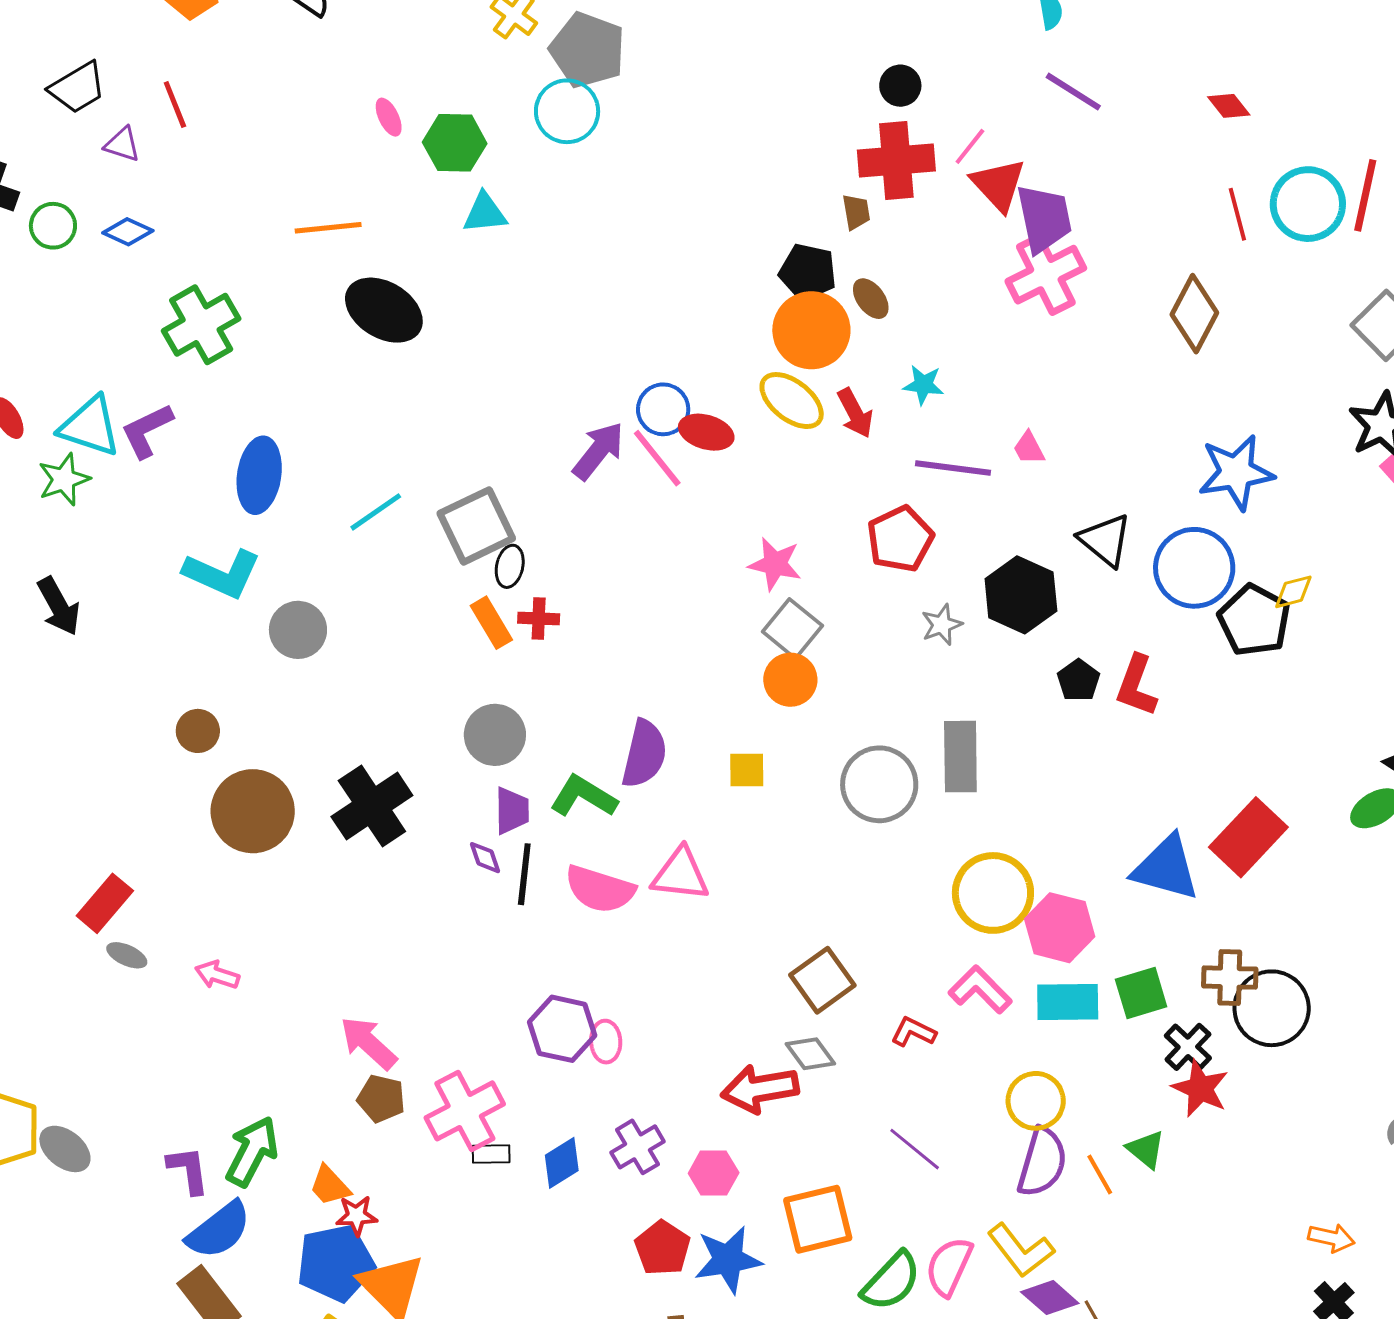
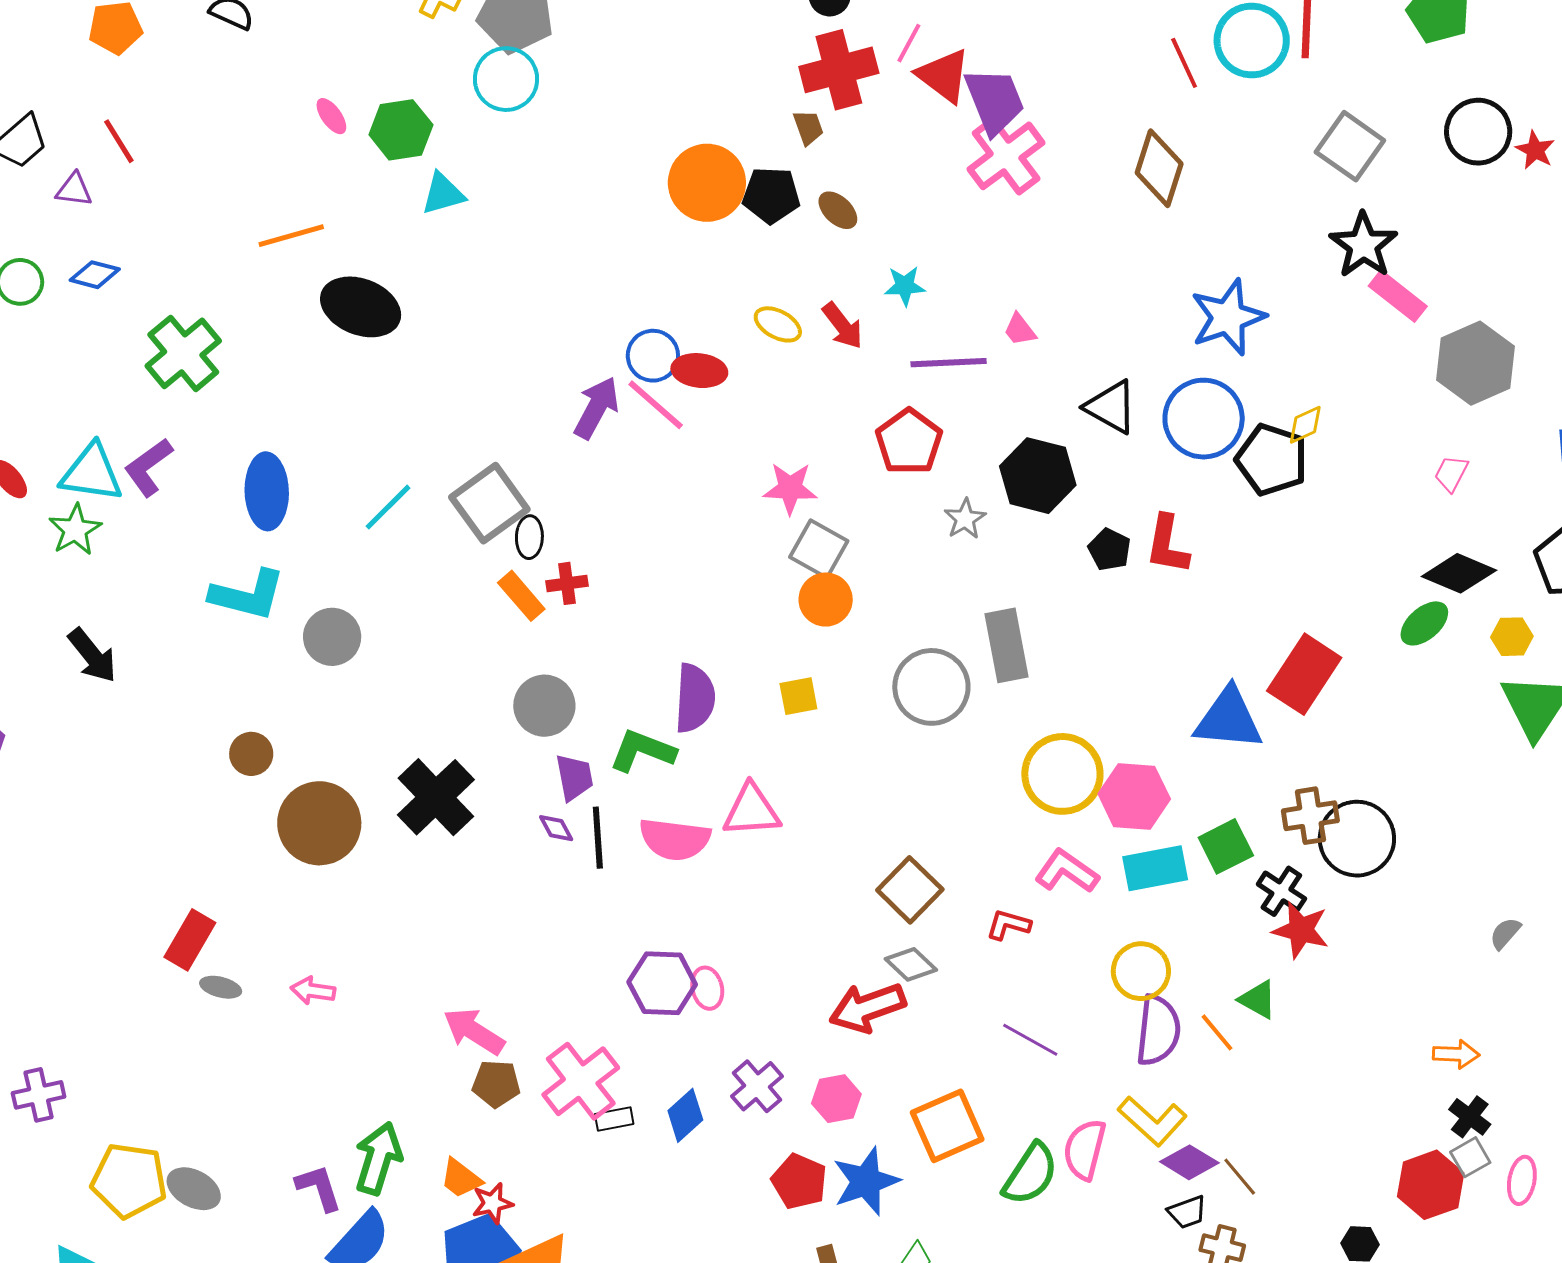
orange circle: (811, 330) -> (707, 183), moved
yellow ellipse: (792, 401) -> (778, 324), size x0.7

